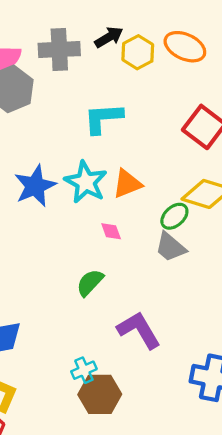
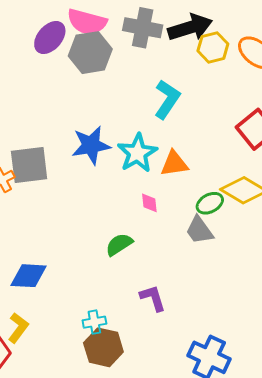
black arrow: (109, 37) -> (190, 28), size x1.6
cyan L-shape: (103, 118) -> (167, 99), turned 114
purple L-shape: (139, 330) -> (153, 298), size x0.7

